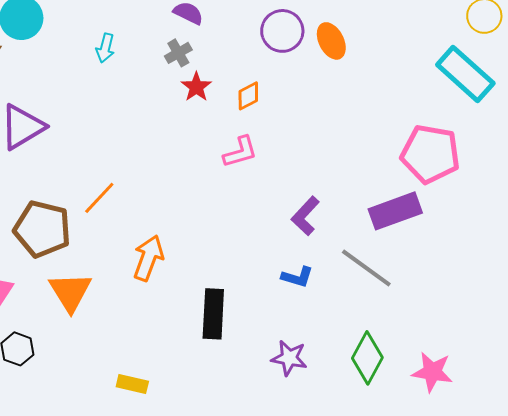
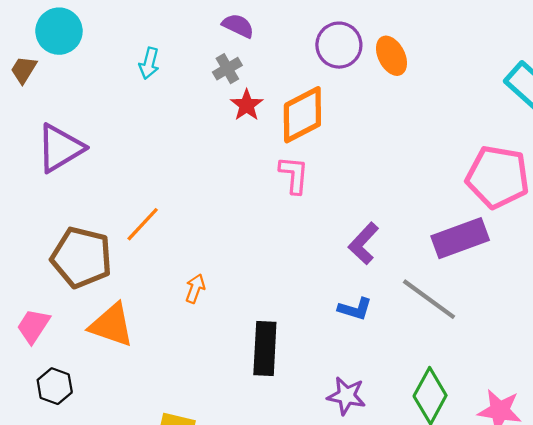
orange diamond: (248, 96) -> (302, 115), size x1.8
pink L-shape: (240, 152) -> (294, 175), turned -69
orange arrow: (148, 258) -> (195, 288), size x0.6
orange triangle: (70, 292) -> (112, 325), turned -39

